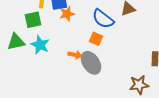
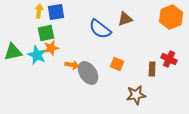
orange star: (67, 14) -> (51, 48), moved
green square: (33, 20) -> (46, 33), moved
orange square: (96, 39) -> (117, 64), moved

